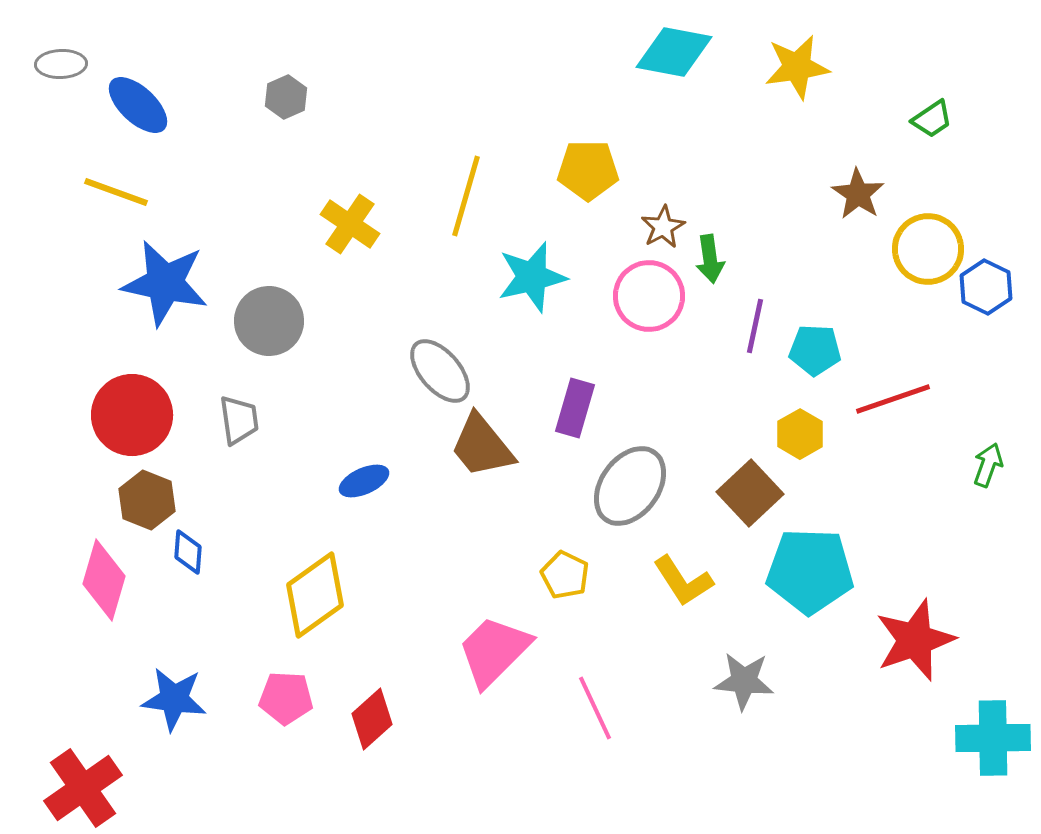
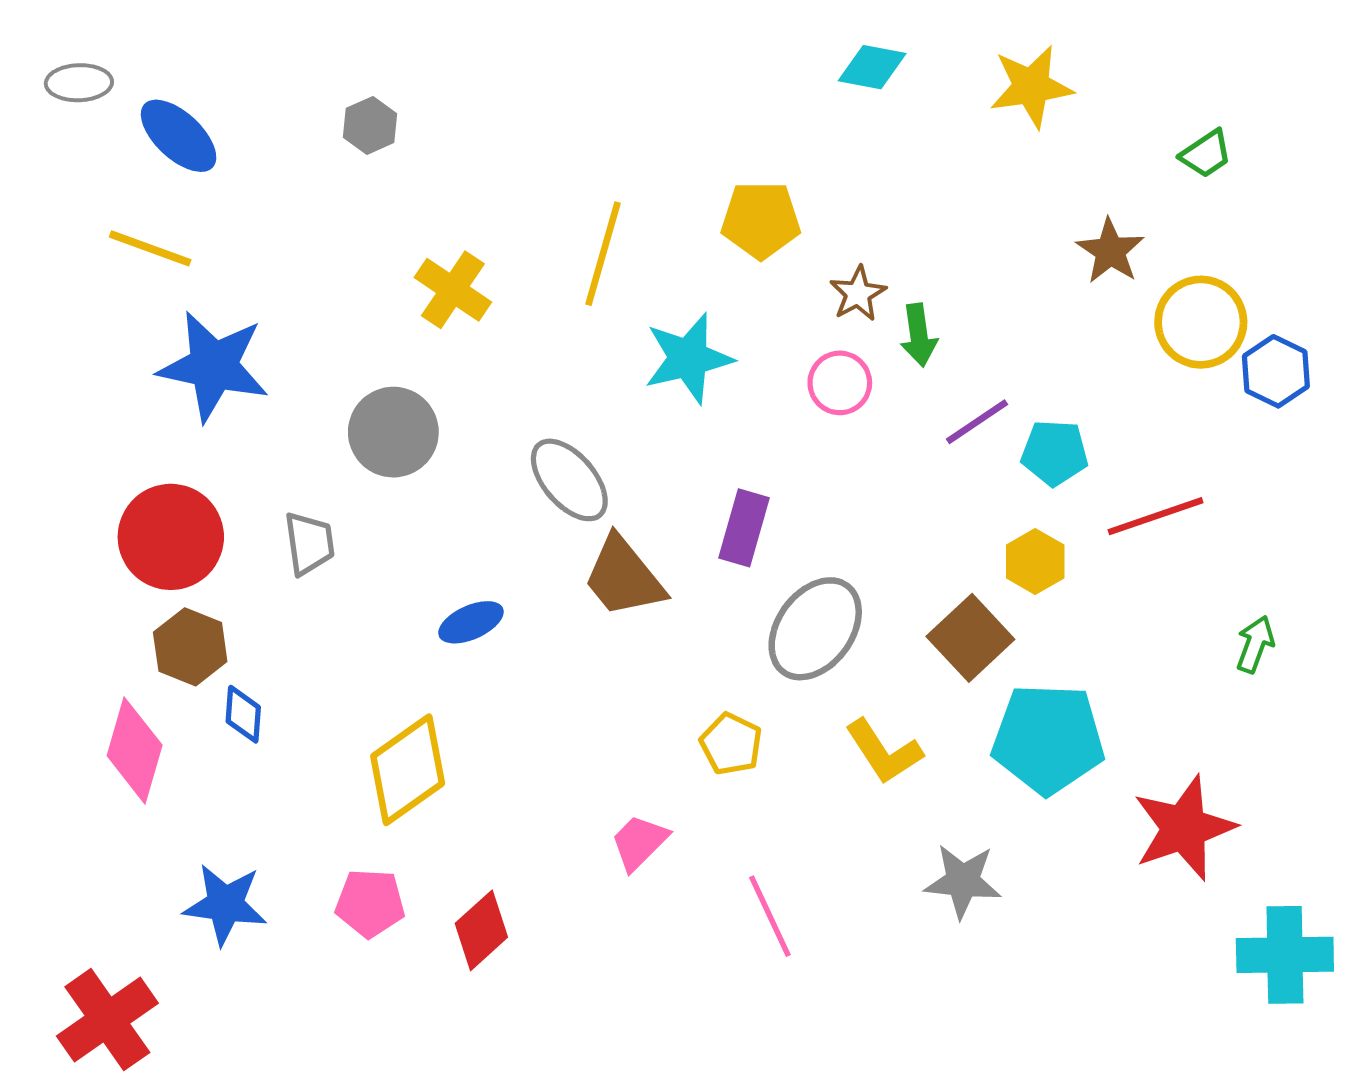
cyan diamond: (674, 52) -> (872, 67), size x0.7
pink circle: (649, 296) -> (840, 383), size x0.7
gray circle: (269, 321) -> (393, 432), moved
purple line: (755, 326) -> (977, 422), turned 44
green arrow: (988, 465) -> (1255, 644), moved
pink trapezoid: (494, 651) -> (639, 842), size x0.6

